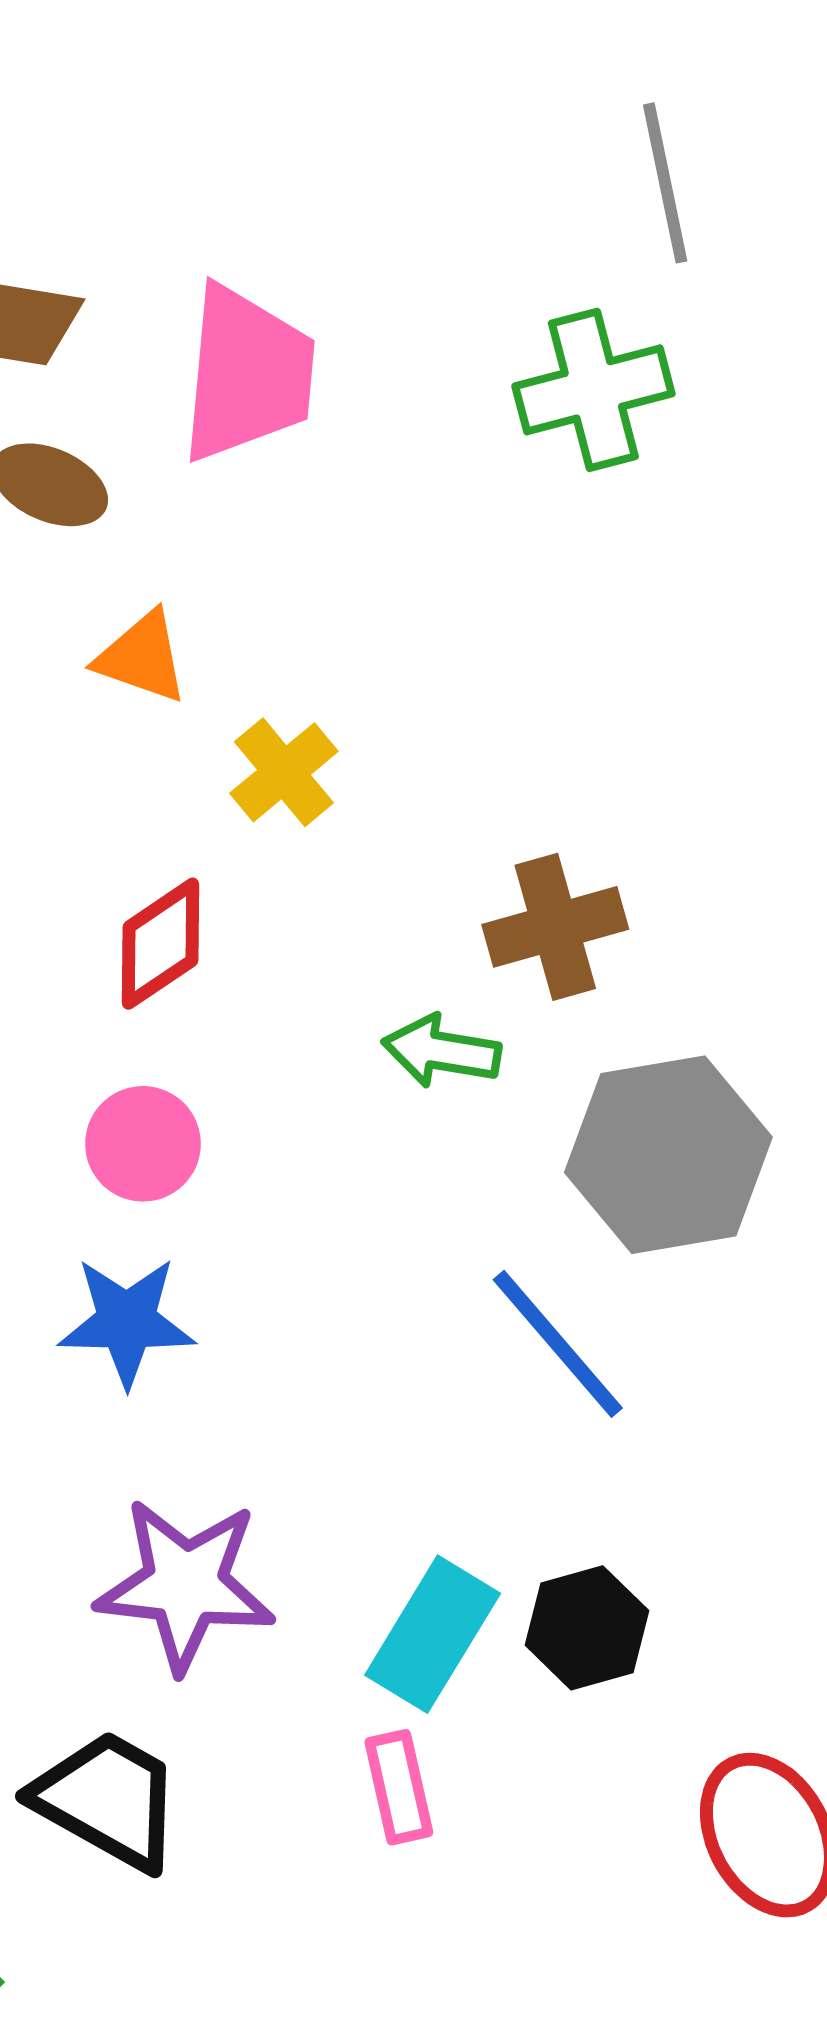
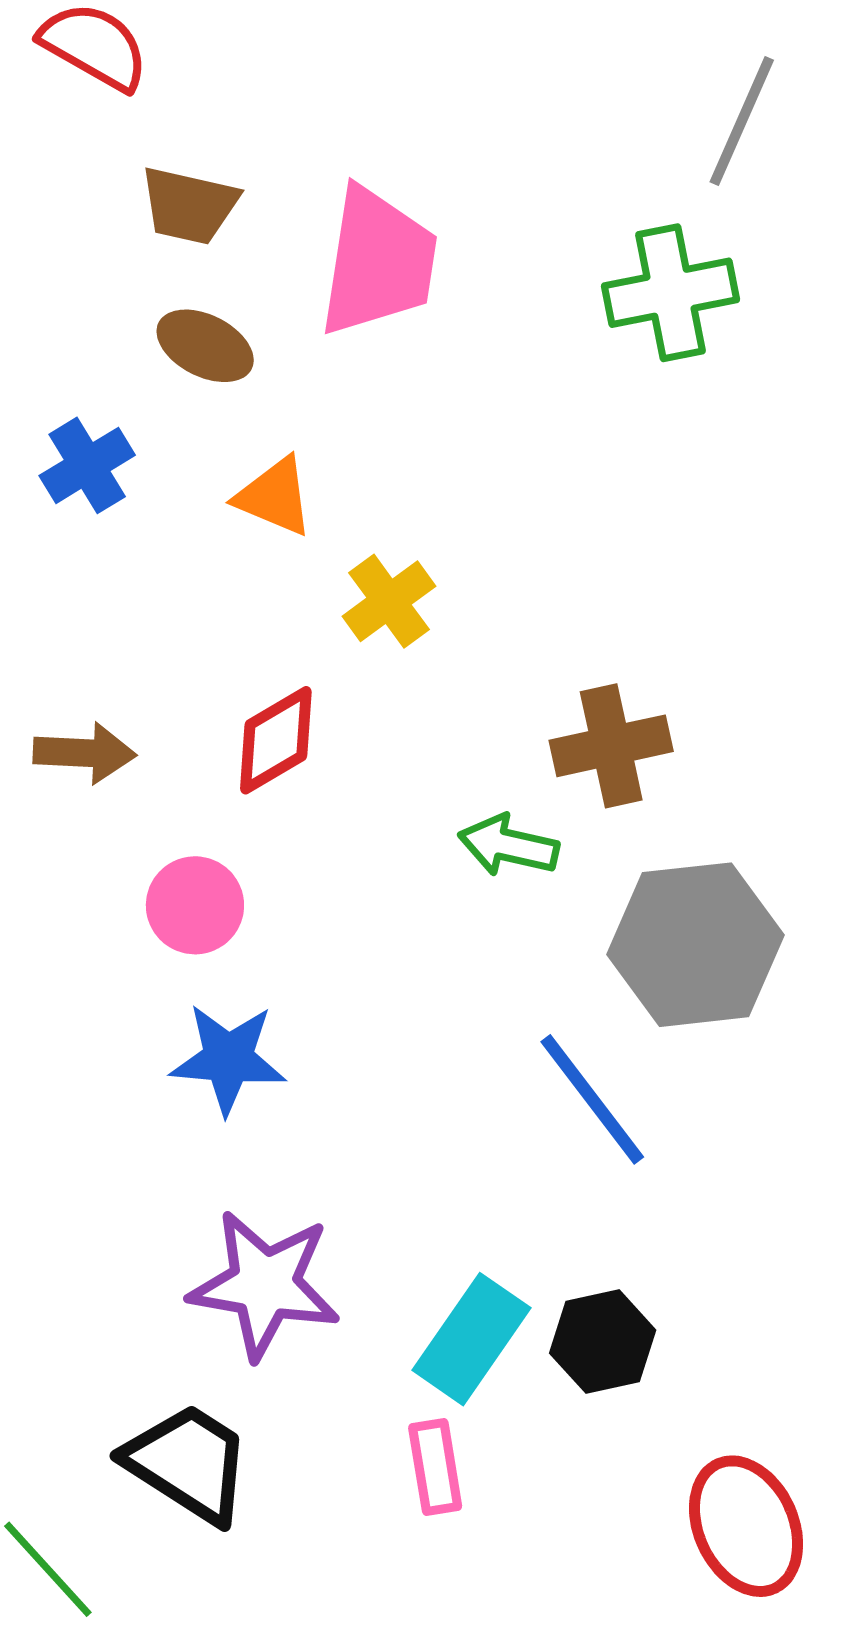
gray line: (665, 183) -> (742, 121), turned 32
pink circle: (143, 1144) -> (195, 905), moved

